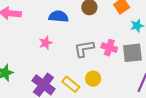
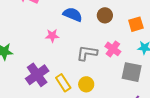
pink cross: (109, 48) -> (113, 49), moved

